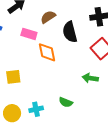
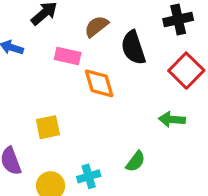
green semicircle: (66, 102) -> (136, 161), turned -72

